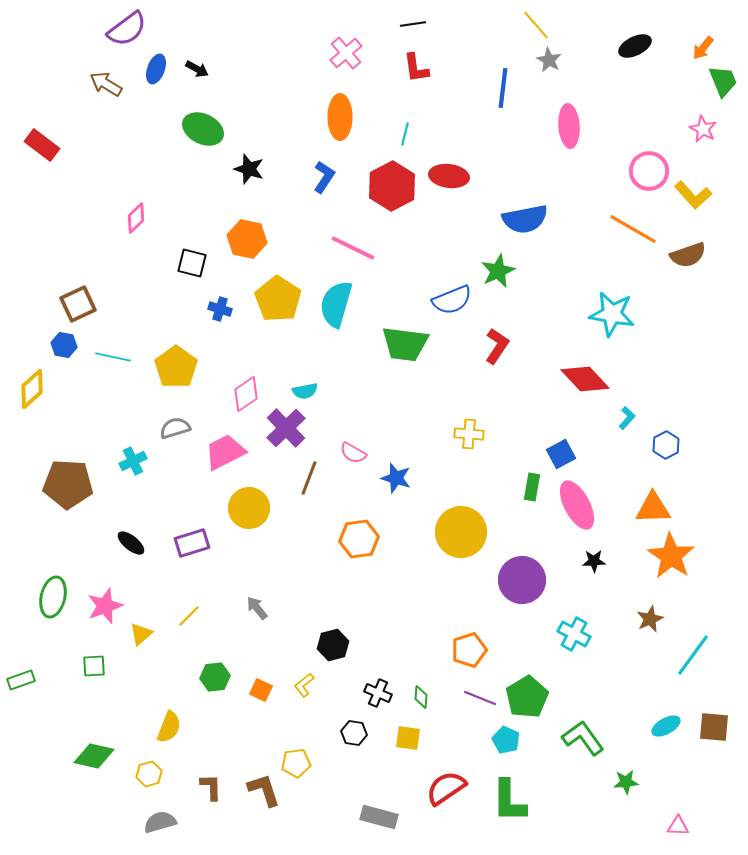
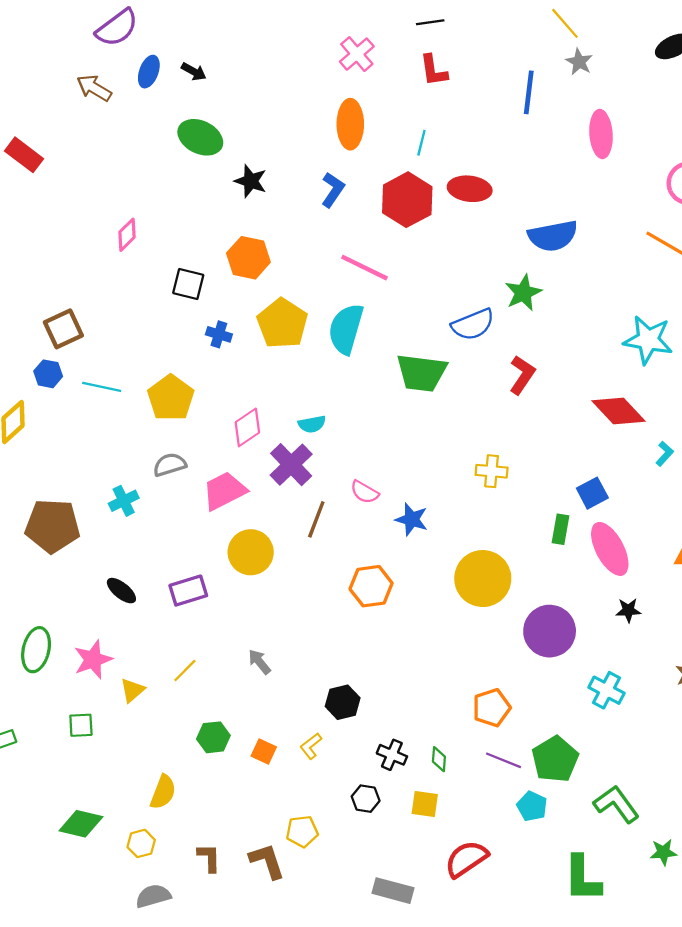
green L-shape: (509, 801) -> (582, 879), moved

